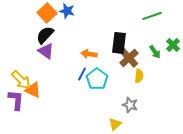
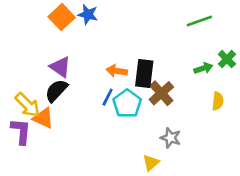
black semicircle: (45, 35) -> (56, 91), moved
black rectangle: (119, 43) -> (144, 73), moved
green arrow: (155, 52) -> (203, 68), turned -72
brown cross: (129, 58) -> (161, 93), moved
yellow semicircle: (139, 76) -> (218, 101), moved

